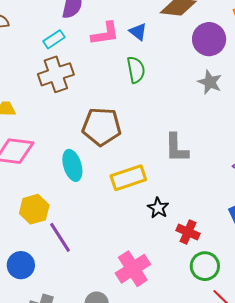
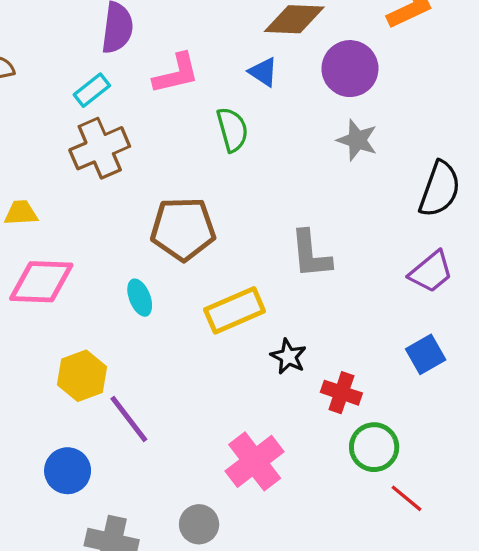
blue triangle: (138, 32) -> (263, 72), moved
cyan ellipse: (72, 165) -> (140, 298), size x0.7

